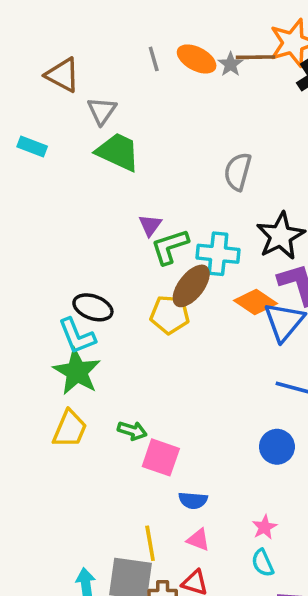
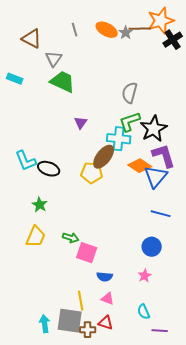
gray line: (154, 59) -> (75, 30), moved
green L-shape: (170, 247) -> (130, 122), moved
cyan L-shape: (77, 336) -> (26, 161), moved
green star: (77, 372) -> (40, 205), size x0.6
pink star: (264, 527) -> (145, 276), moved

